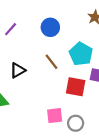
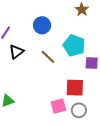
black triangle: (18, 70) -> (16, 52), moved
red square: (76, 87) -> (75, 88), moved

